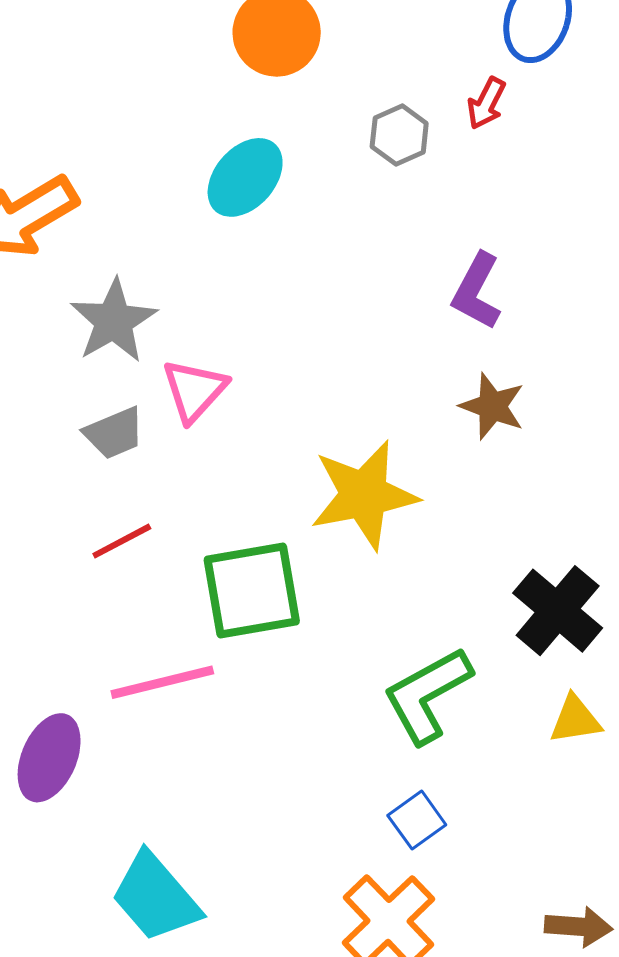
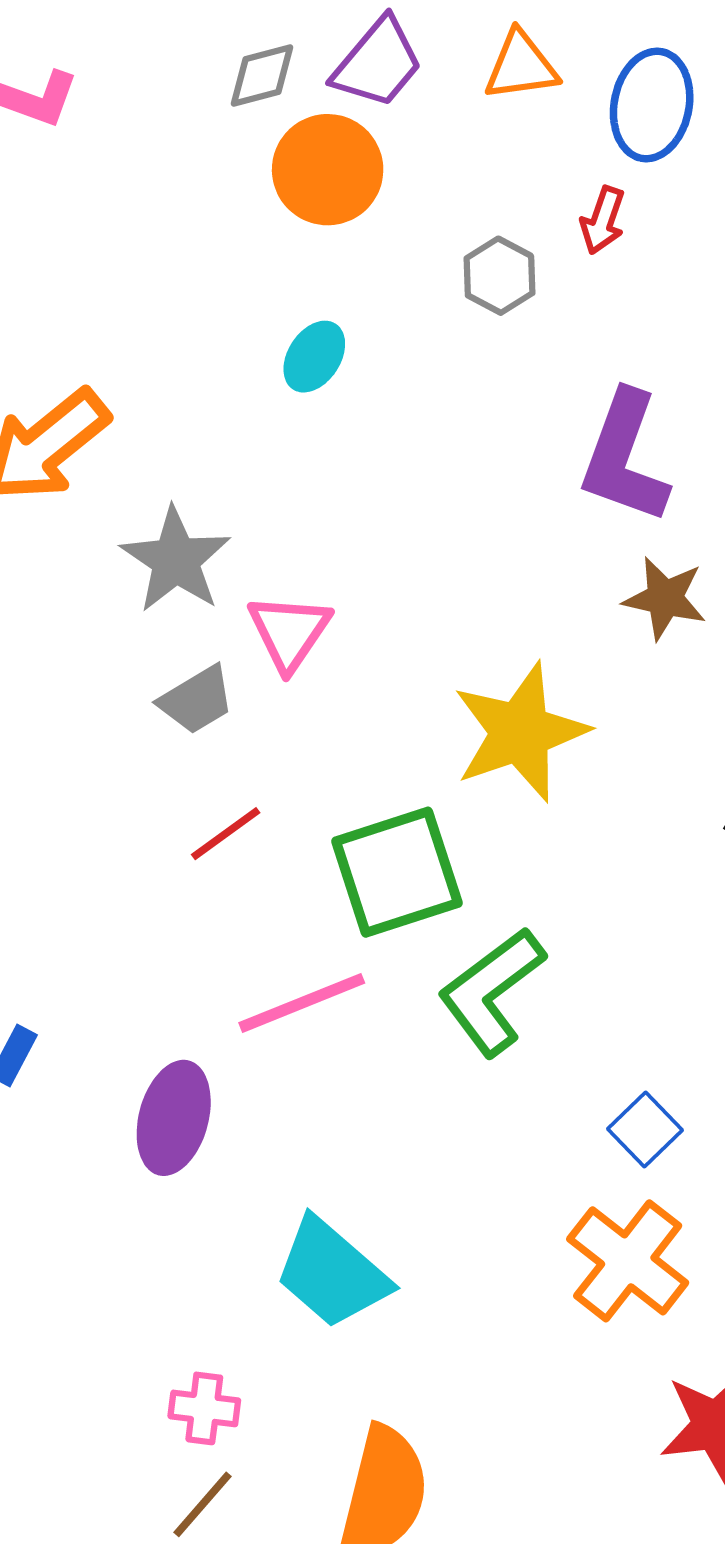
cyan ellipse: (245, 177) -> (314, 357), size x0.7
purple L-shape: (477, 291) -> (625, 457), size x1.4
green L-shape: (427, 695) -> (492, 992), moved

